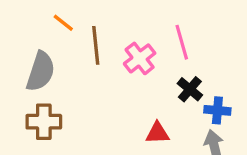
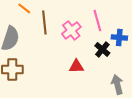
blue cross: (217, 110) -> (119, 37), moved
red triangle: (157, 133) -> (76, 66), moved

